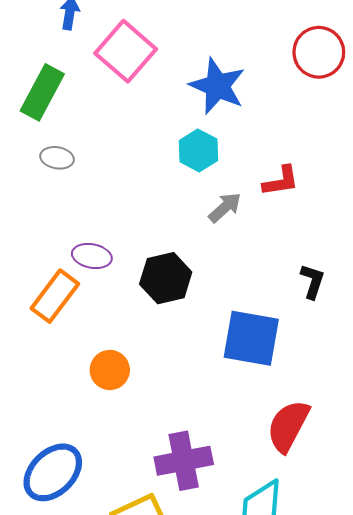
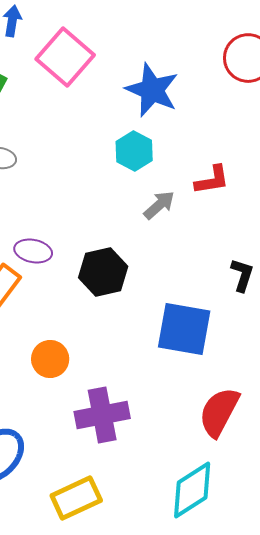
purple cross: (184, 461) -> (102, 415), moved

